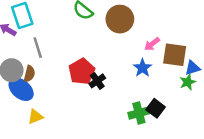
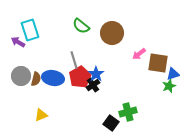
gray line: (38, 48) -> (74, 60), moved
blue star: (142, 68) -> (96, 74), moved
blue ellipse: (21, 89) -> (53, 78), moved, turned -30
black square: (156, 108) -> (111, 123), moved

